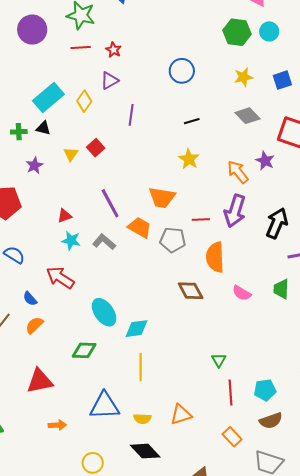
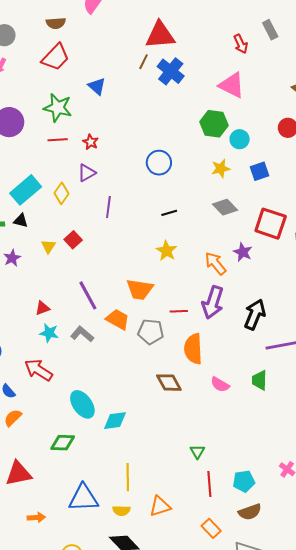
cyan circle: (269, 31) -> (240, 139), moved
yellow line: (141, 367) -> (128, 477), moved

